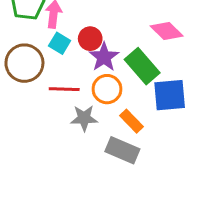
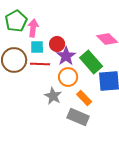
cyan square: (60, 43) -> (37, 47), turned -32
red line: (64, 89) -> (40, 64), moved
gray star: (84, 118) -> (53, 96), turned 30

